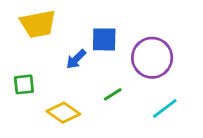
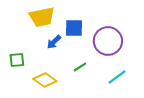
yellow trapezoid: (38, 24) -> (42, 17), moved

